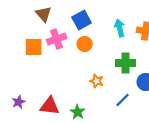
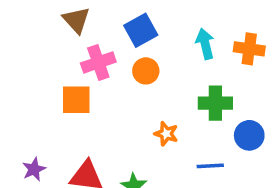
orange square: (34, 47) -> (76, 100), moved
blue line: (123, 100) -> (210, 166), turned 42

